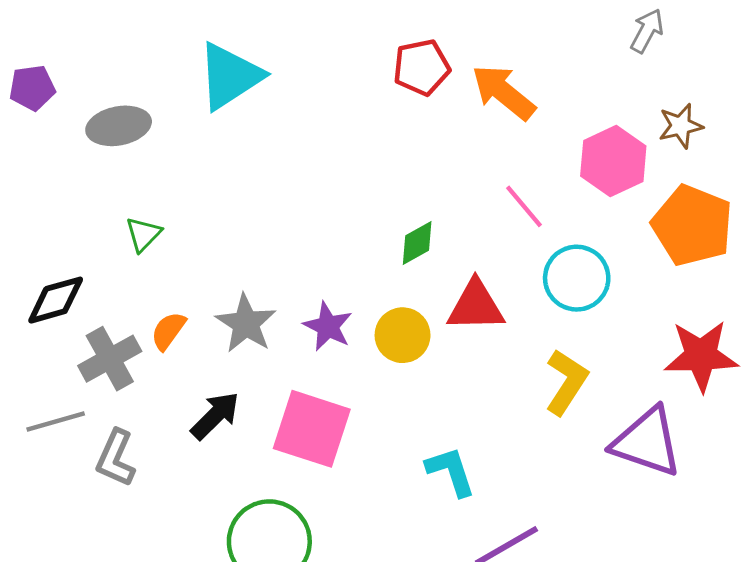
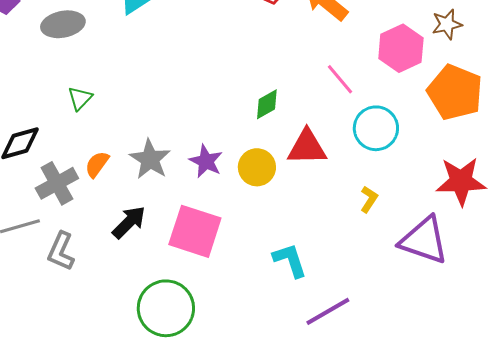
yellow L-shape: (566, 382) -> (369, 199), size x0.6

